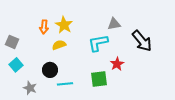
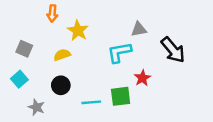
orange arrow: (44, 27) -> (52, 13), moved
gray square: (12, 42) -> (24, 49), moved
yellow semicircle: (59, 45) -> (62, 55), moved
cyan line: (65, 84) -> (91, 102), moved

